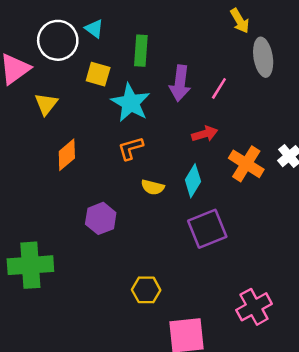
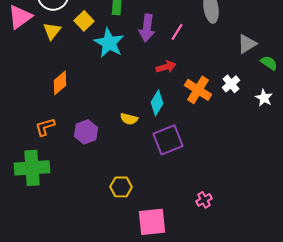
yellow square: (98, 74) -> (84, 21), turned 30
yellow triangle: (46, 104) -> (52, 31), moved
orange L-shape: (131, 148) -> (45, 127), moved
yellow semicircle: (153, 187) -> (129, 119), moved
pink cross: (254, 307) -> (204, 200), size x0.6

